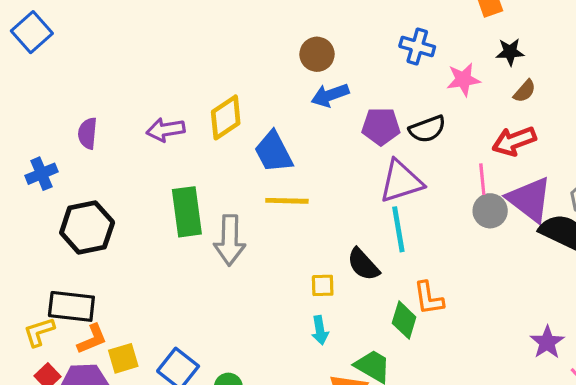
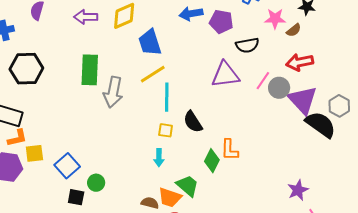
brown semicircle: (525, 91) -> (294, 30), moved
purple pentagon: (381, 126) -> (221, 22), moved
pink line: (482, 179) -> (263, 81), moved, turned 30
yellow line: (287, 201) -> (153, 74), turned -44
gray circle: (490, 211) -> (279, 88), moved
cyan line: (398, 229) -> (167, 97), moved

